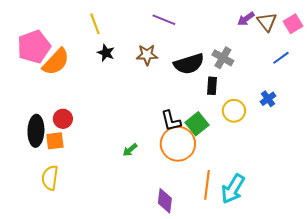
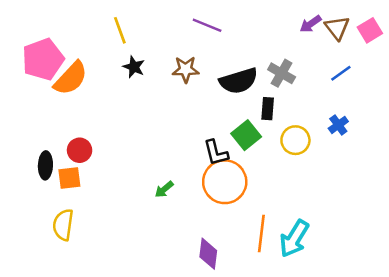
blue line: (281, 58) -> (341, 73), moved
green square: (197, 124) -> (246, 135), moved
black ellipse: (36, 131) -> (45, 165), size x0.7

